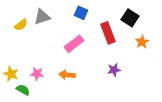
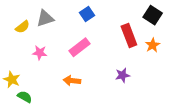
blue square: (81, 13) -> (87, 14), turned 32
black square: (130, 18) -> (153, 15), moved
red rectangle: (108, 33) -> (129, 35), moved
pink star: (37, 74) -> (40, 53), moved

